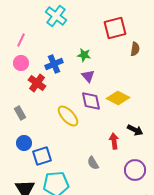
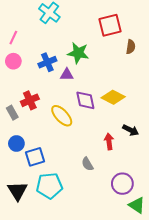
green star: (84, 55) -> (78, 53), size x1.5
purple triangle: (88, 76) -> (67, 75), moved, turned -48
red cross: (37, 83) -> (30, 100), moved, turned 30
purple circle: (135, 170) -> (122, 184), moved

